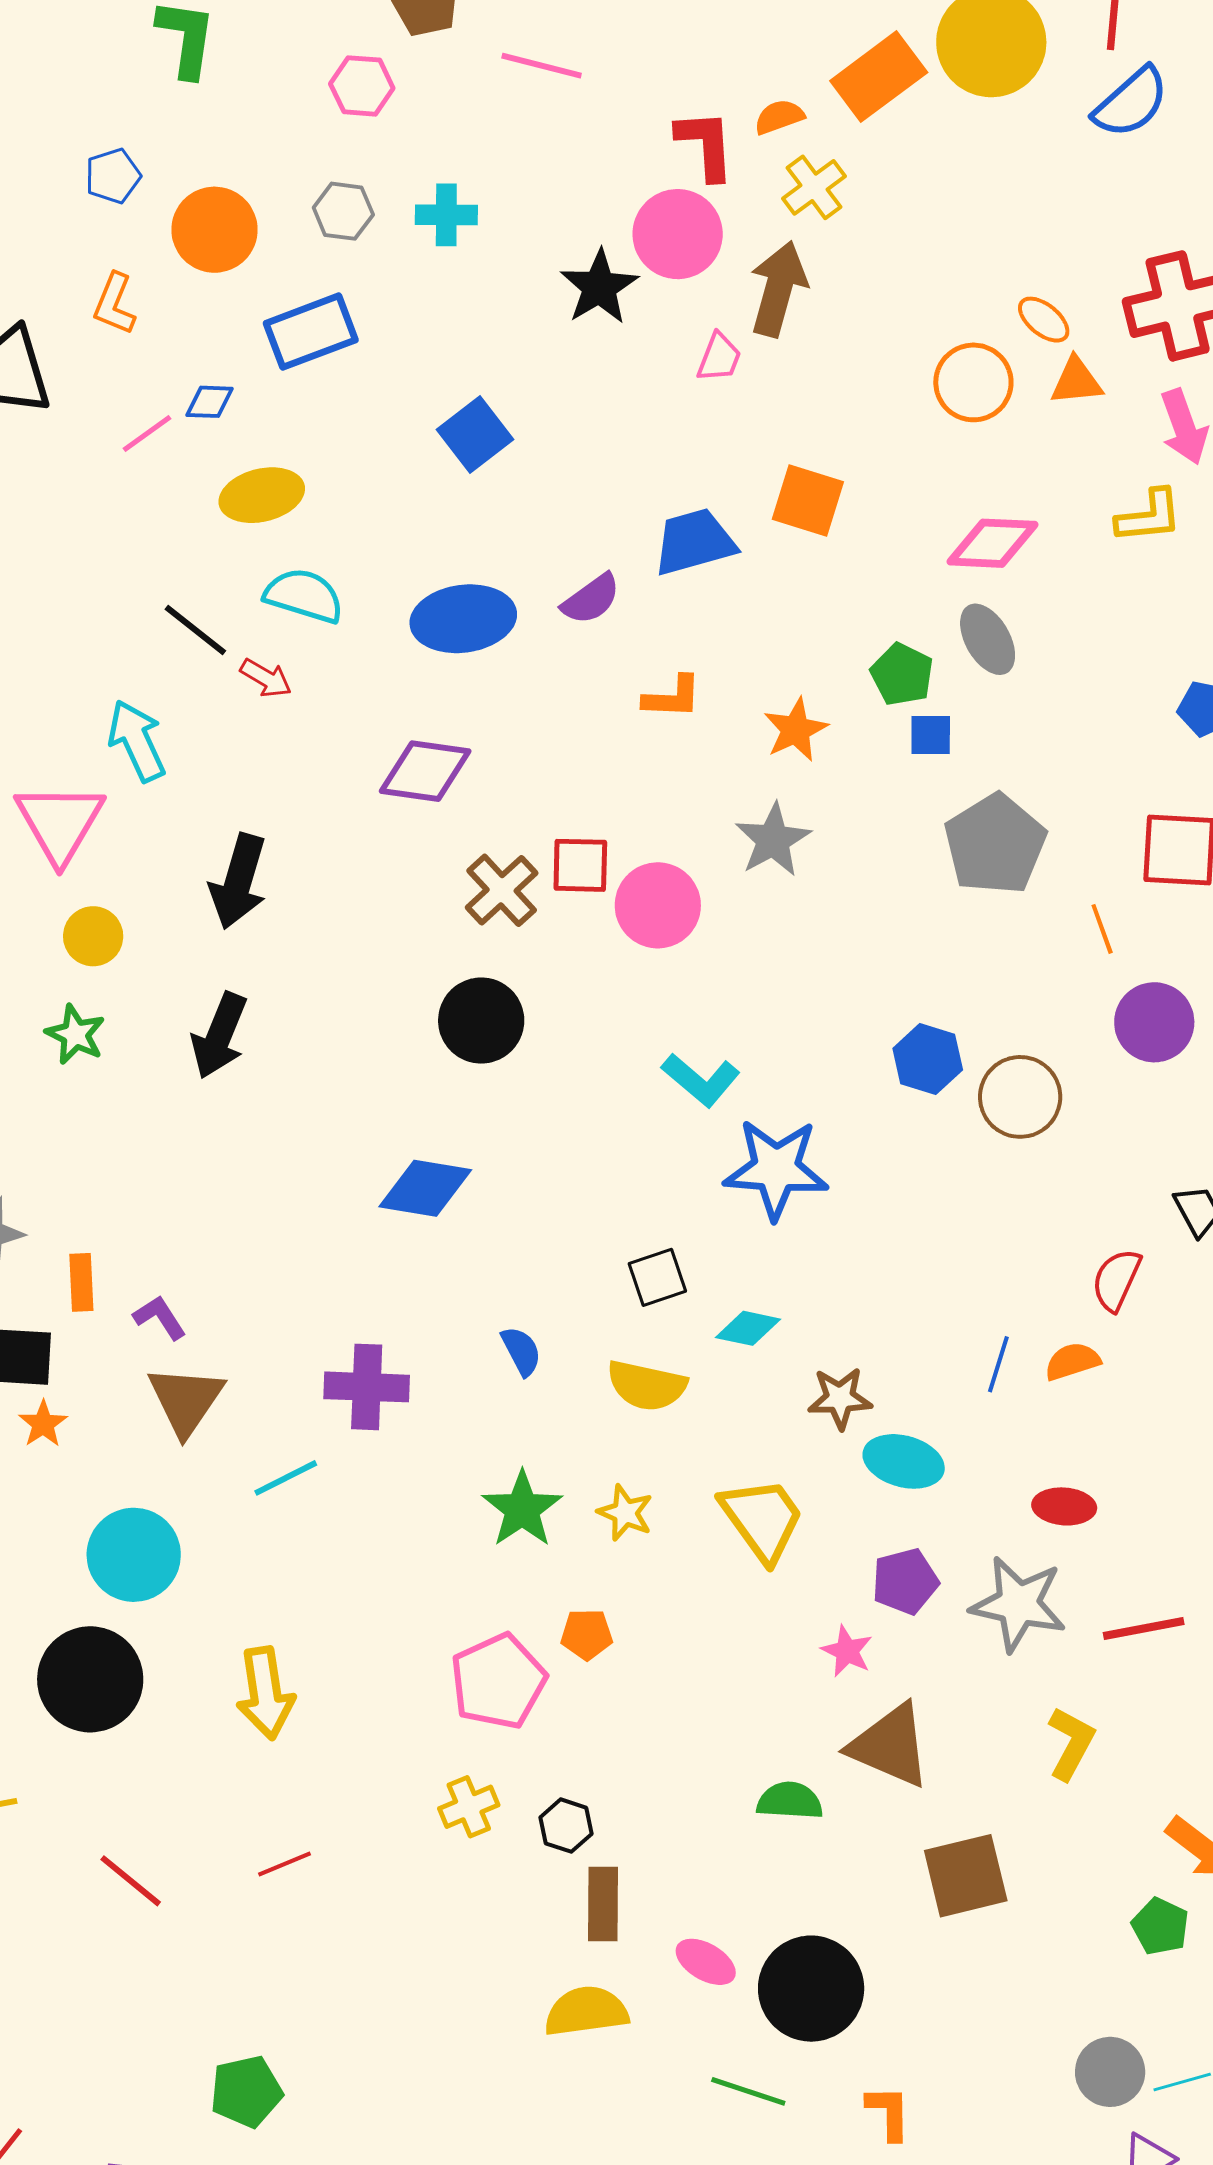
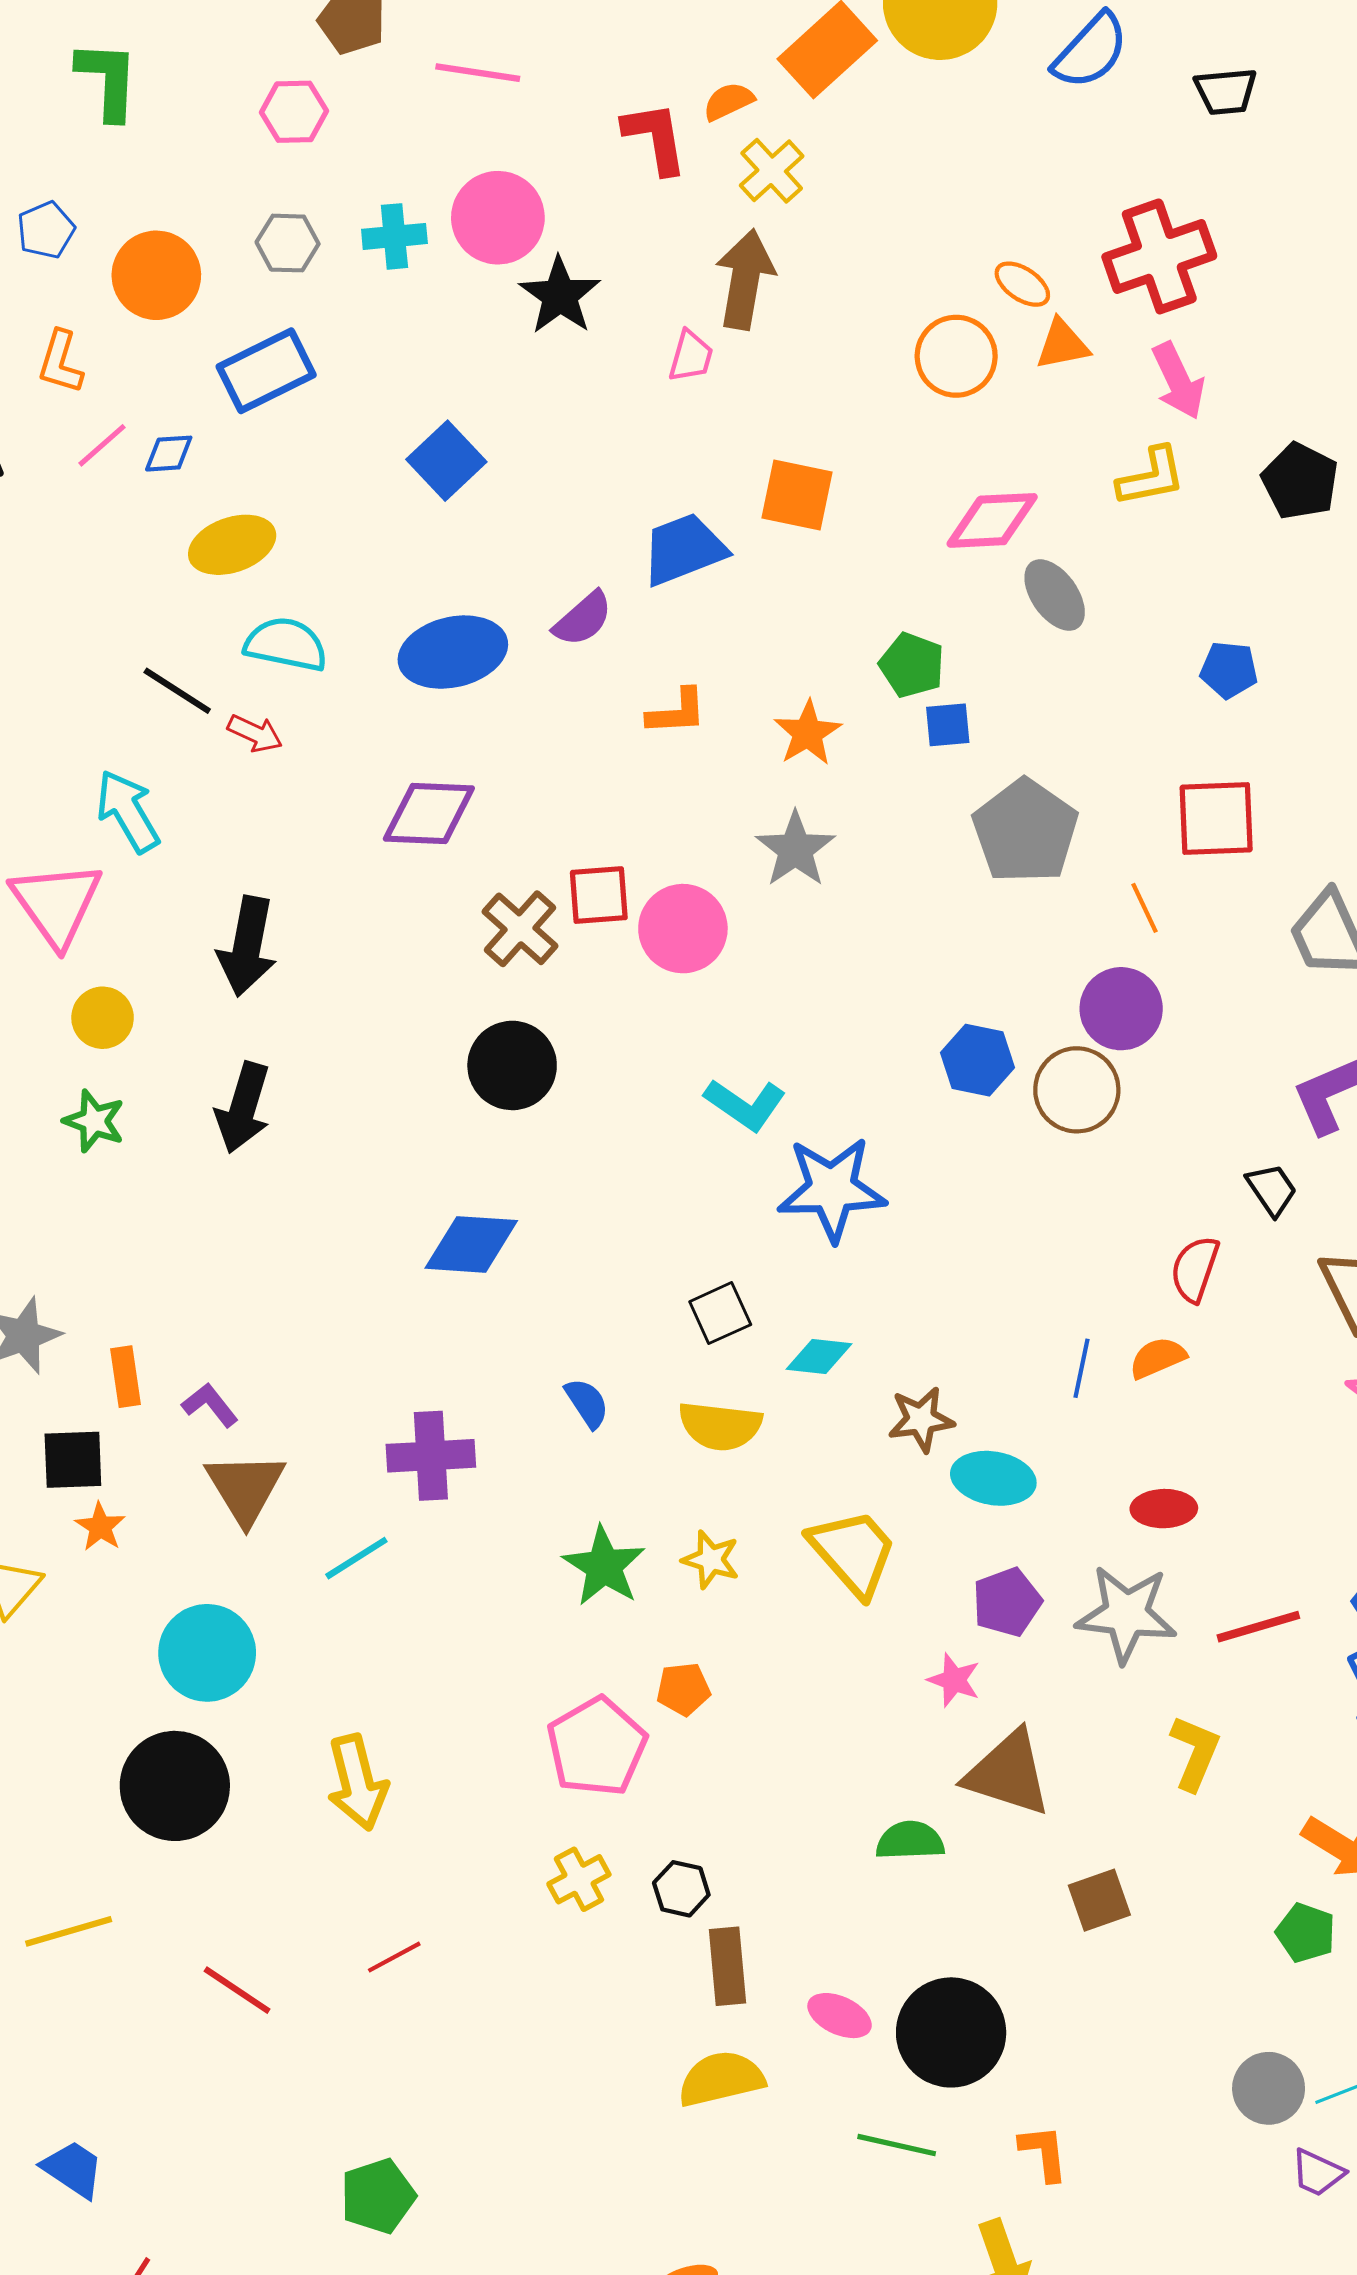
pink circle: (678, 234) -> (498, 218), moved
pink line: (147, 434) -> (102, 445), moved
gray ellipse: (988, 639) -> (1055, 595), moved
purple circle: (1154, 1022) -> (1121, 1009), moved
brown square: (966, 1876) -> (1099, 1900), size x0.7

